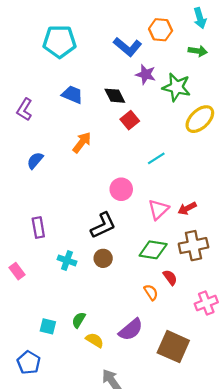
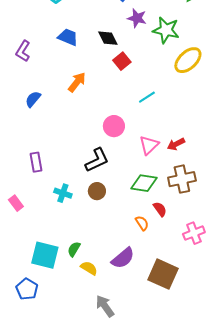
cyan square: (48, 326) -> (45, 255), size x1.8

